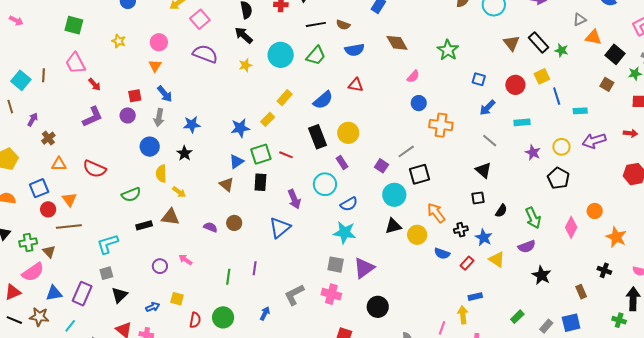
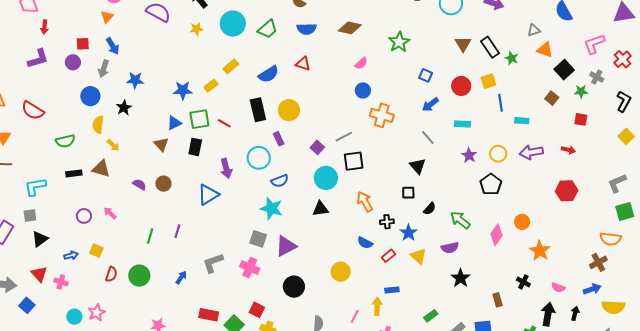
brown diamond: (397, 43) -> (350, 28), turned -55
red arrow: (95, 84) -> (44, 27), turned 40
green arrow: (533, 218) -> (460, 220), turned 145
yellow circle: (417, 235) -> (341, 272), moved

